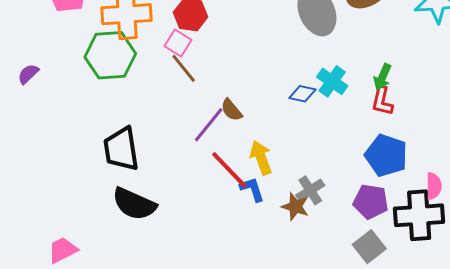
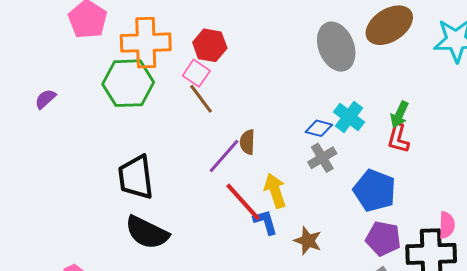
brown semicircle: (231, 110) -> (247, 142), turned 40
blue pentagon: (386, 155) -> (375, 191), moved
gray cross: (310, 190) -> (322, 158), moved

